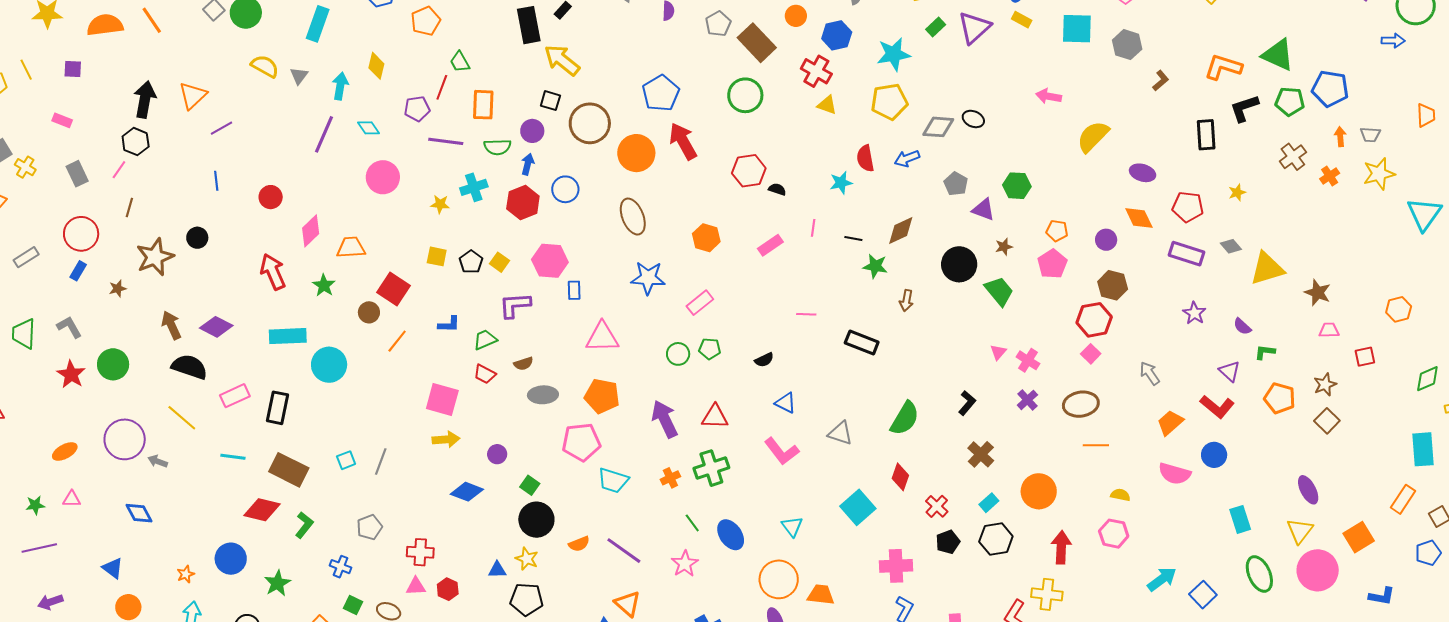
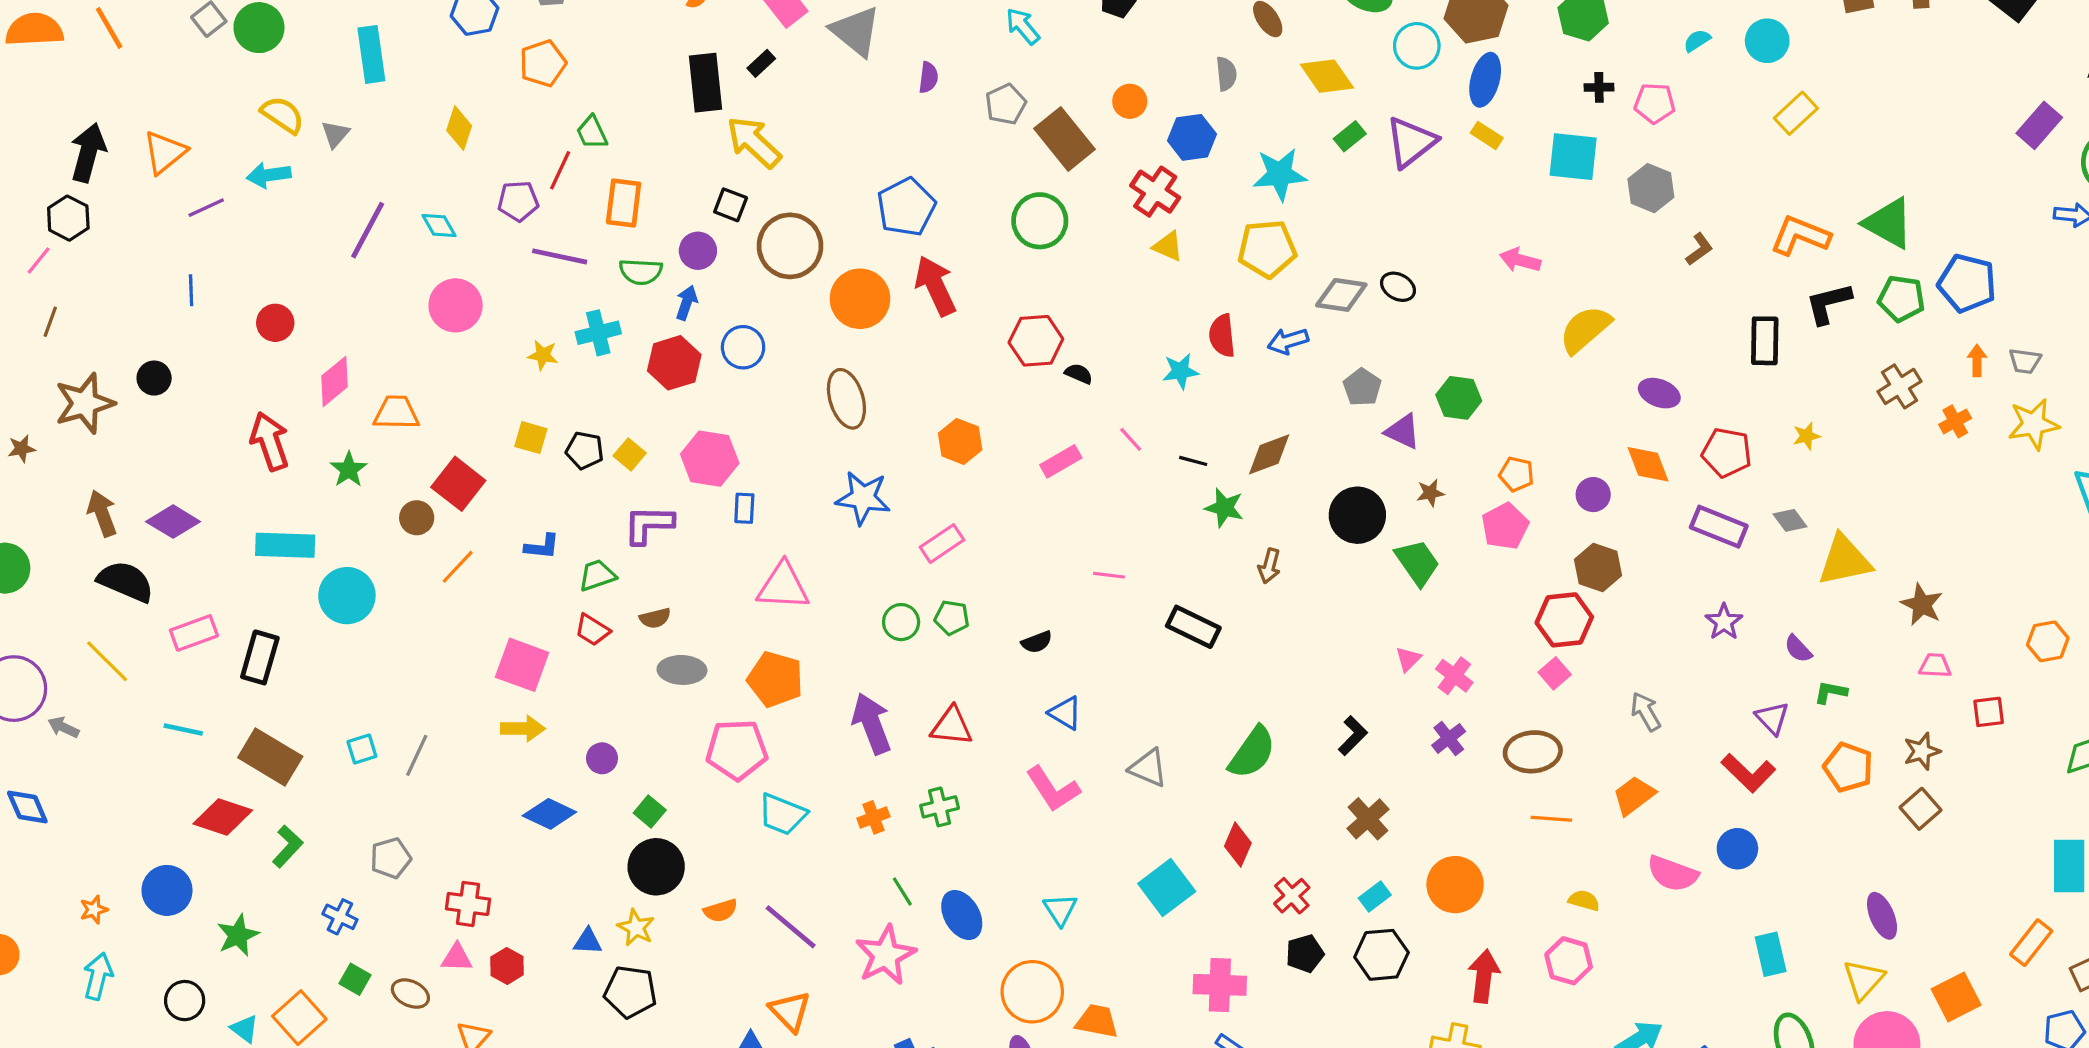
cyan rectangle: (318, 24) -> (371, 54), turned -32
cyan arrow: (340, 86) -> (269, 175), moved, turned -112
pink line: (813, 228) -> (1131, 439), turned -54
black pentagon: (471, 262) -> (585, 450), turned -30
orange trapezoid: (1170, 423) -> (1634, 796), moved
green cross: (711, 468) -> (940, 807), size x0.7
pink star: (685, 564) -> (886, 955), size x1.4

